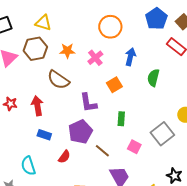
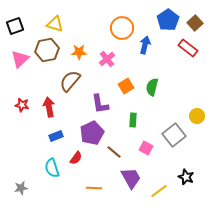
blue arrow: (130, 57) -> (145, 45), moved
green semicircle: (153, 78) -> (152, 87), moved
brown semicircle: (58, 80) -> (70, 81), turned 95
blue rectangle: (44, 135) -> (56, 136), turned -40
cyan semicircle: (28, 166) -> (52, 168), moved

